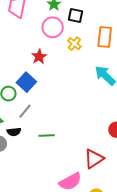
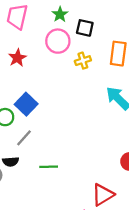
yellow cross: (74, 44) -> (83, 61), turned 32
red star: (39, 57) -> (17, 58), moved

